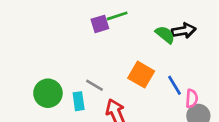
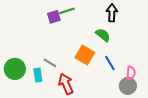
black arrow: (184, 31) -> (112, 13), moved, turned -78
green semicircle: (165, 35) -> (103, 35), moved
pink semicircle: (192, 99) -> (131, 73), moved

